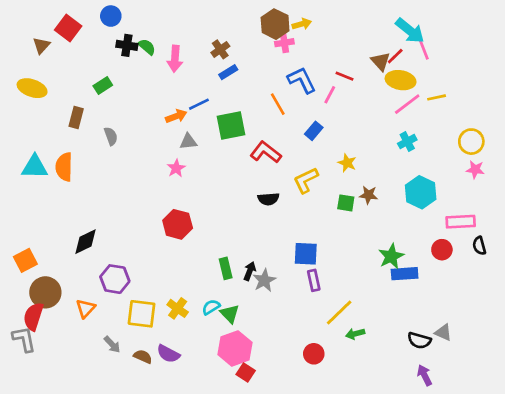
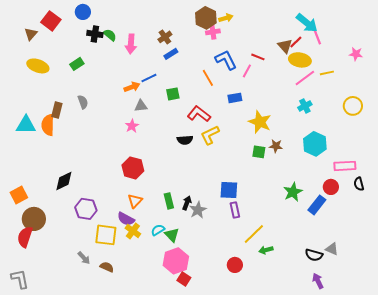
yellow ellipse: (32, 88) -> (38, 66), moved
brown rectangle: (76, 117) -> (57, 110), moved
green square: (231, 126) -> (173, 94), size x0.6
blue rectangle: (314, 131) -> (235, 98), turned 40
yellow star: (347, 163) -> (260, 122), size x1.6
pink star: (475, 170) -> (356, 54), moved
yellow L-shape: (306, 180) -> (210, 135), moved
black semicircle: (268, 199) -> (185, 140), moved
blue rectangle: (405, 274) -> (317, 205), moved, turned -48
orange triangle: (85, 308) -> (135, 201), moved
gray L-shape: (24, 339) -> (20, 279), moved
purple semicircle: (168, 354) -> (126, 219), moved

